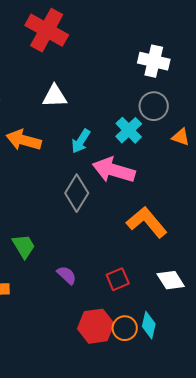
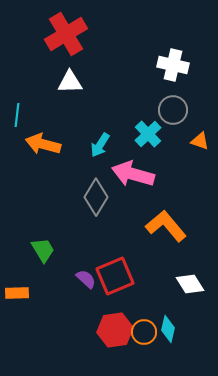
red cross: (47, 30) -> (66, 34), turned 30
white triangle: (55, 96) -> (70, 82), moved
red square: (118, 279) -> (115, 276), moved, size x1.6

